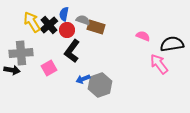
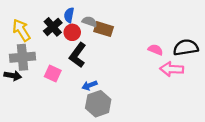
yellow arrow: (32, 22) -> (21, 30), moved
pink semicircle: (143, 36) -> (155, 50), moved
pink arrow: (159, 64) -> (172, 69), turned -50
pink square: (49, 68) -> (53, 73), turned -35
gray hexagon: (100, 85) -> (98, 104), moved

